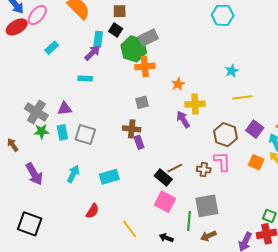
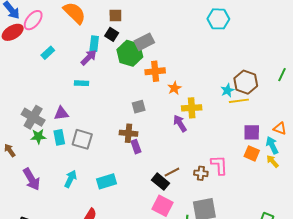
orange cross: (145, 66) -> (155, 71), moved
cyan star: (232, 71) -> (227, 90), moved
purple square: (255, 129) -> (252, 132), turned -36
brown hexagon: (225, 135) -> (246, 82), moved
orange square: (256, 162) -> (252, 153), moved

